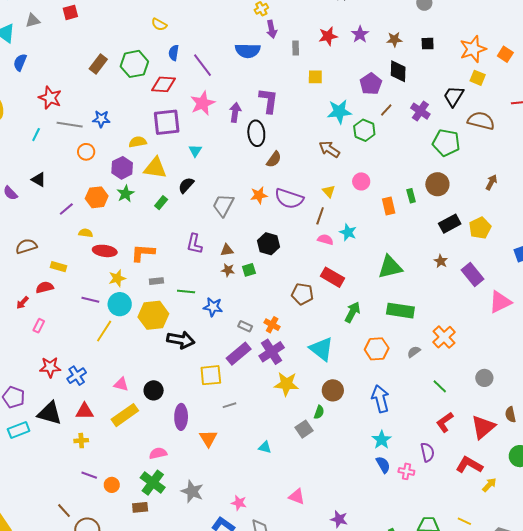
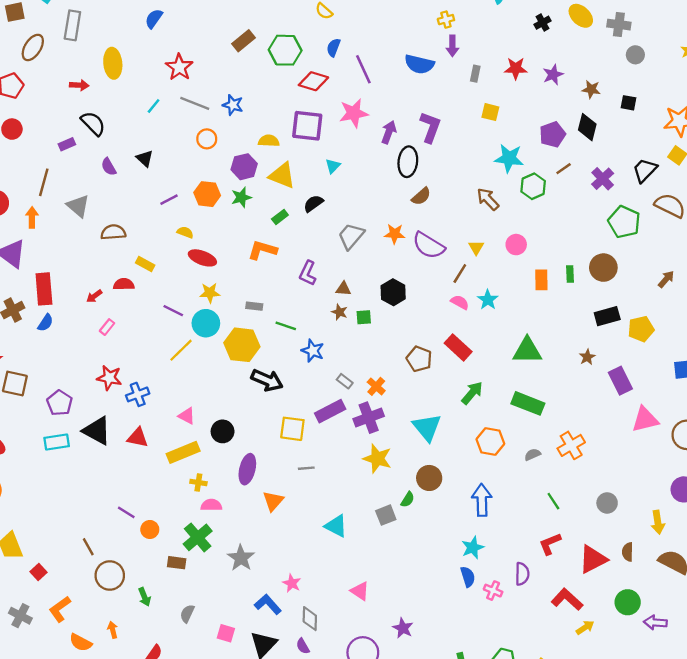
orange L-shape: (143, 253) -> (262, 250), moved
yellow cross: (81, 441) -> (198, 483), moved
cyan triangle: (265, 447) -> (336, 526), size x1.5

